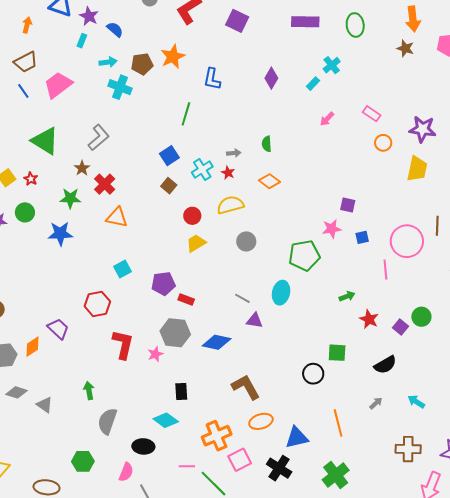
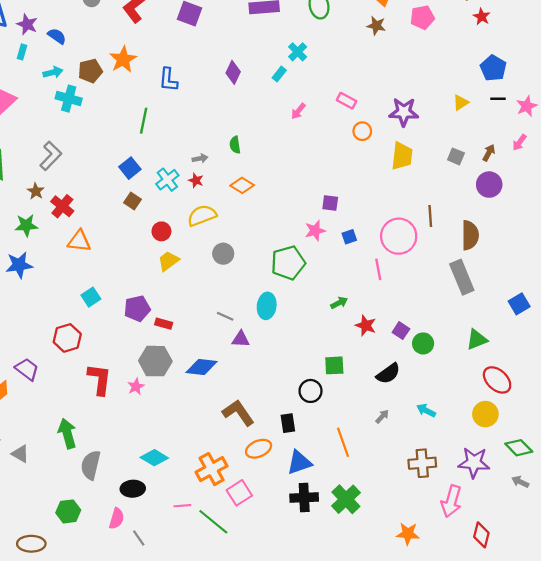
green circle: (421, 317) -> (423, 343), moved
green arrow: (89, 391) -> (67, 433), size x1.5
black rectangle: (181, 391) -> (288, 423), moved
black cross: (279, 468) -> (304, 498), moved, turned -30

